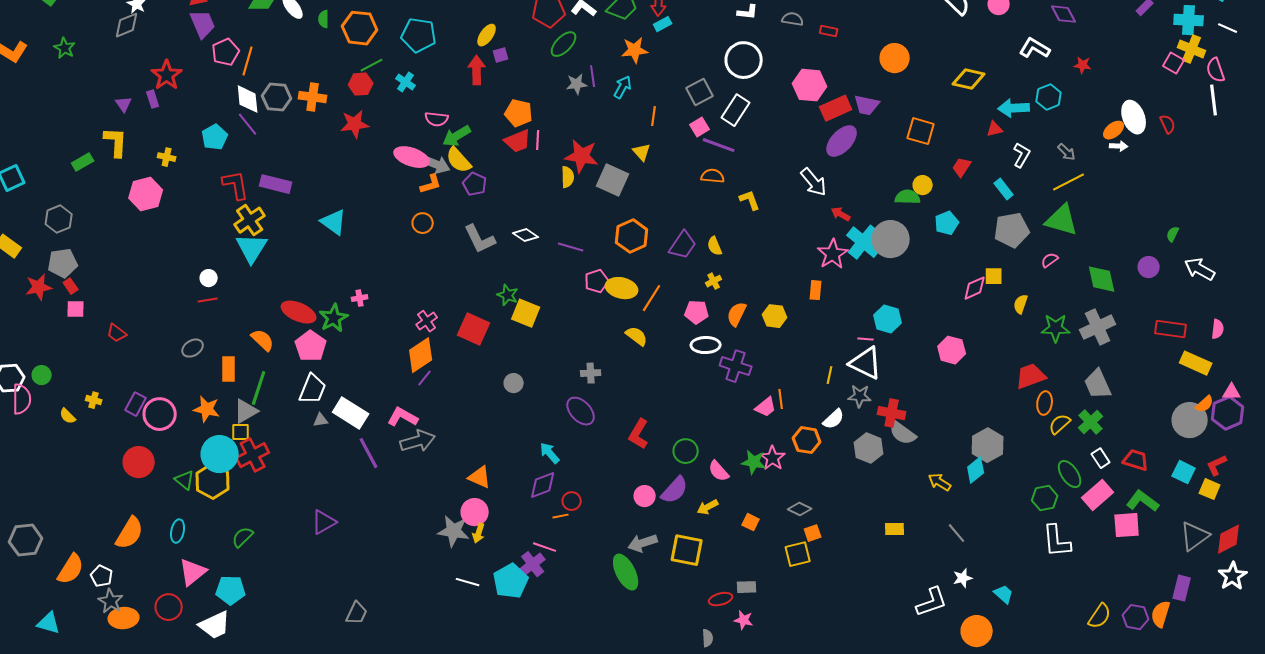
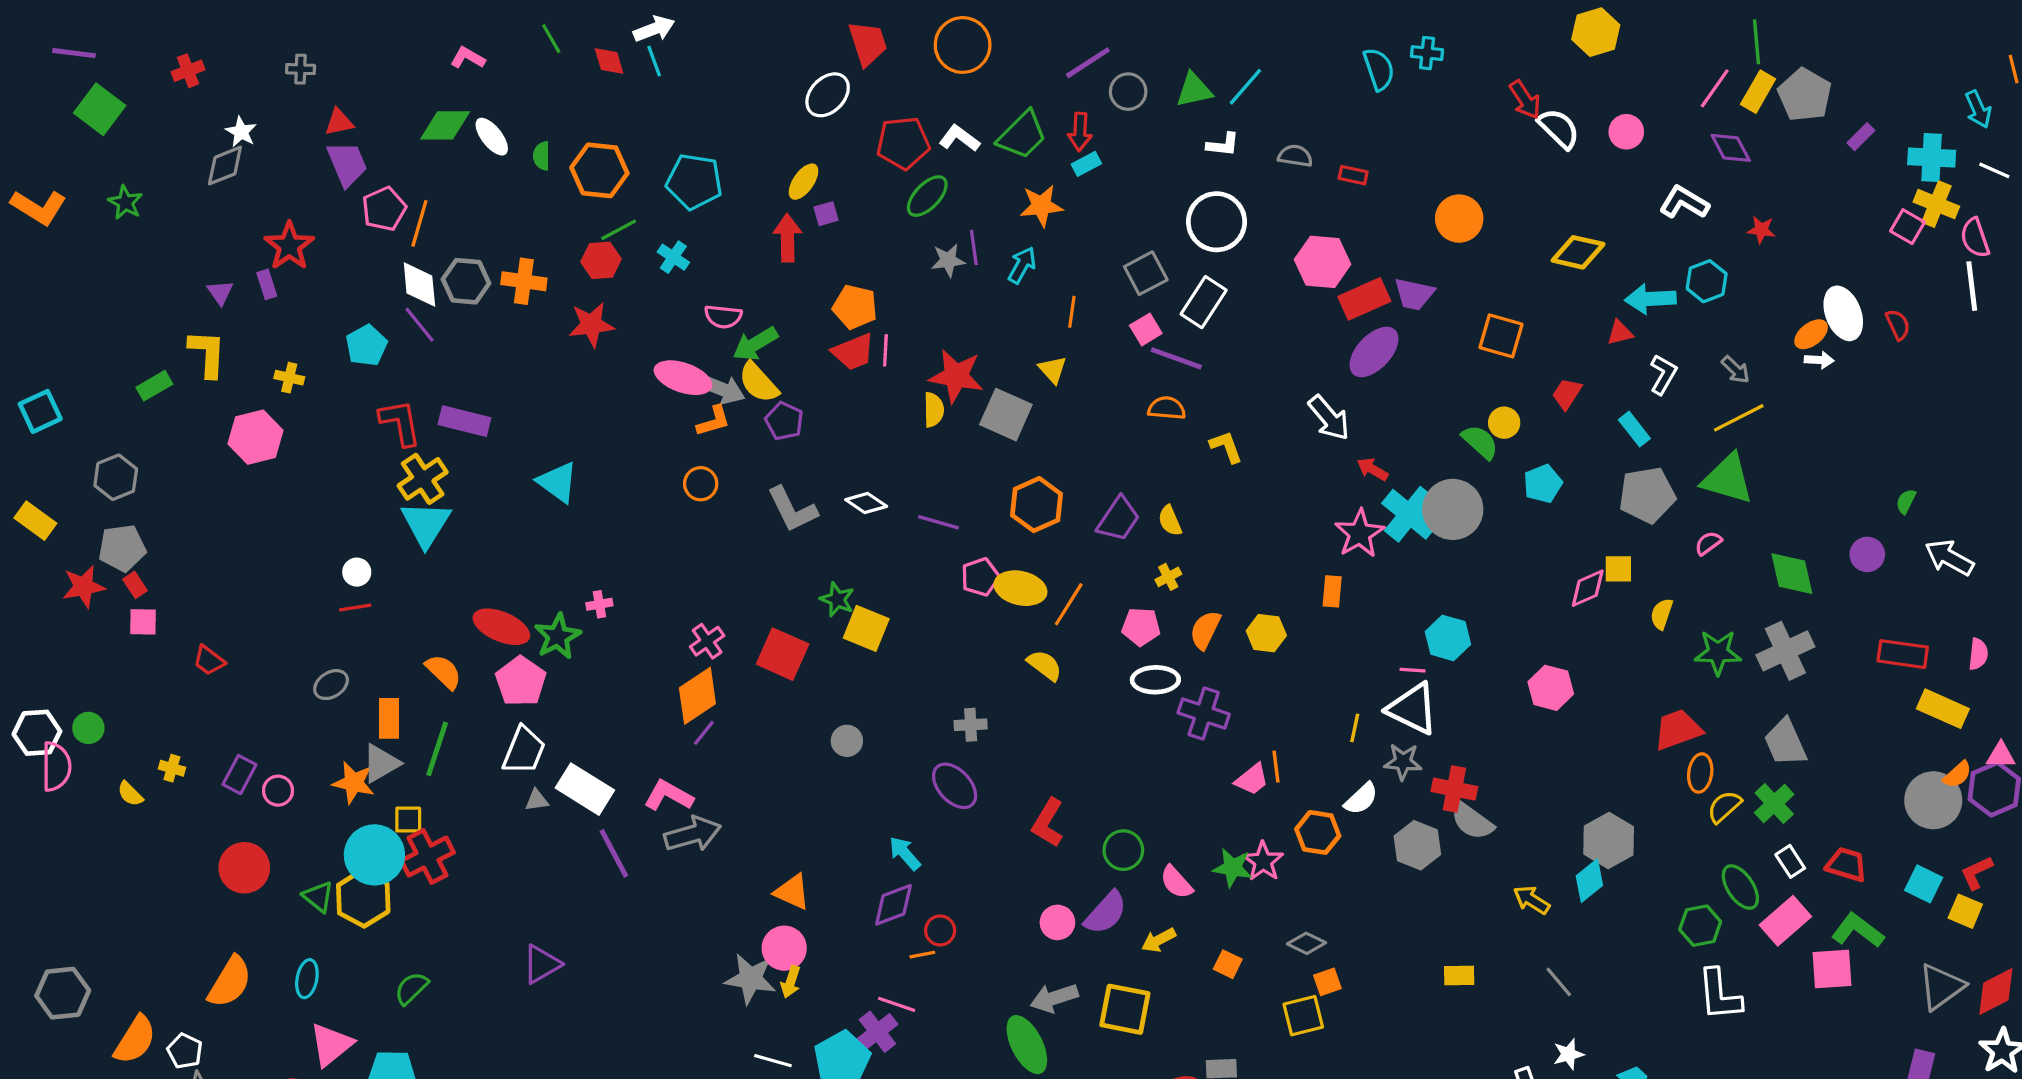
green semicircle: (908, 197) -> (1480, 442), turned 40
gray triangle: (246, 411) -> (381, 763), moved
pink circle: (160, 414) -> (278, 791), size x0.6

